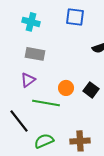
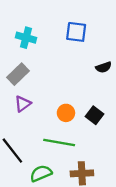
gray rectangle: (35, 54) -> (18, 74), moved, turned -54
green line: (46, 103) -> (59, 143), moved

